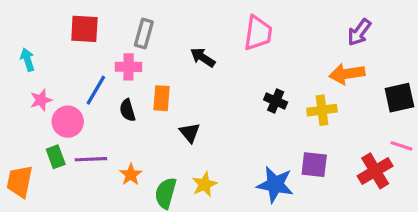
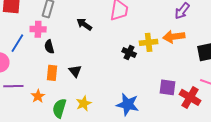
orange rectangle: (162, 98) -> (52, 73), moved
black semicircle: (127, 110) -> (49, 47), moved
yellow cross: (322, 110) -> (149, 42), moved
purple square: (314, 165) -> (167, 87), moved
red cross: (375, 171) -> (190, 97), turned -30

